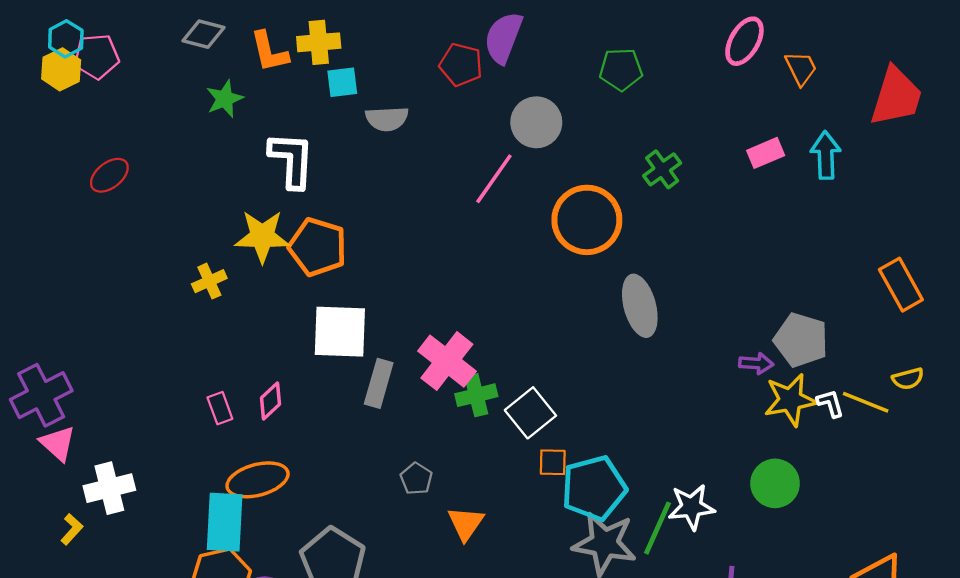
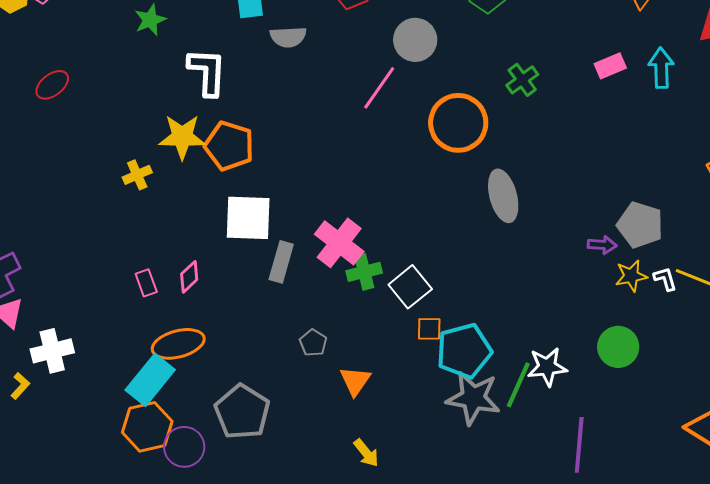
yellow star: (790, 400) -> (631, 276), size x0.7
cyan rectangle: (225, 522) -> (150, 380), turned 36

